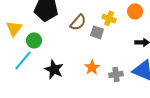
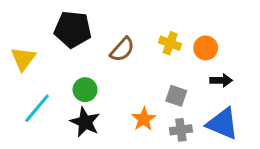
orange circle: (135, 11) -> (206, 48), moved
gray square: (97, 32) -> (176, 96), moved
green circle: (34, 40) -> (85, 90), moved

